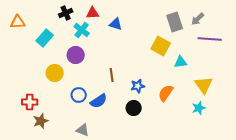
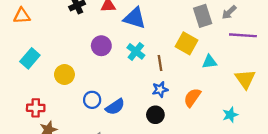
blue triangle: (116, 24) -> (135, 18), size x1.5
cyan cross: (82, 30) -> (136, 51), moved
cyan rectangle: (45, 38) -> (30, 58), moved
purple circle: (76, 55) -> (101, 46), moved
brown line: (112, 75) -> (160, 63), moved
yellow triangle: (204, 85) -> (245, 79), moved

